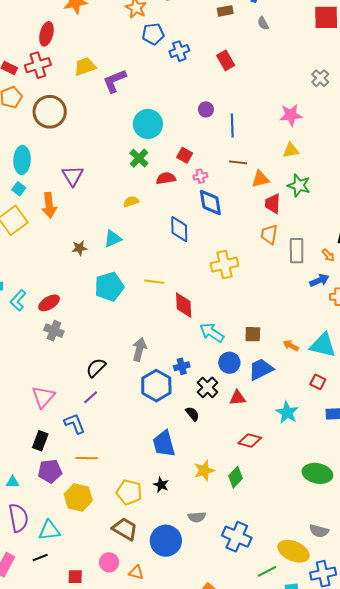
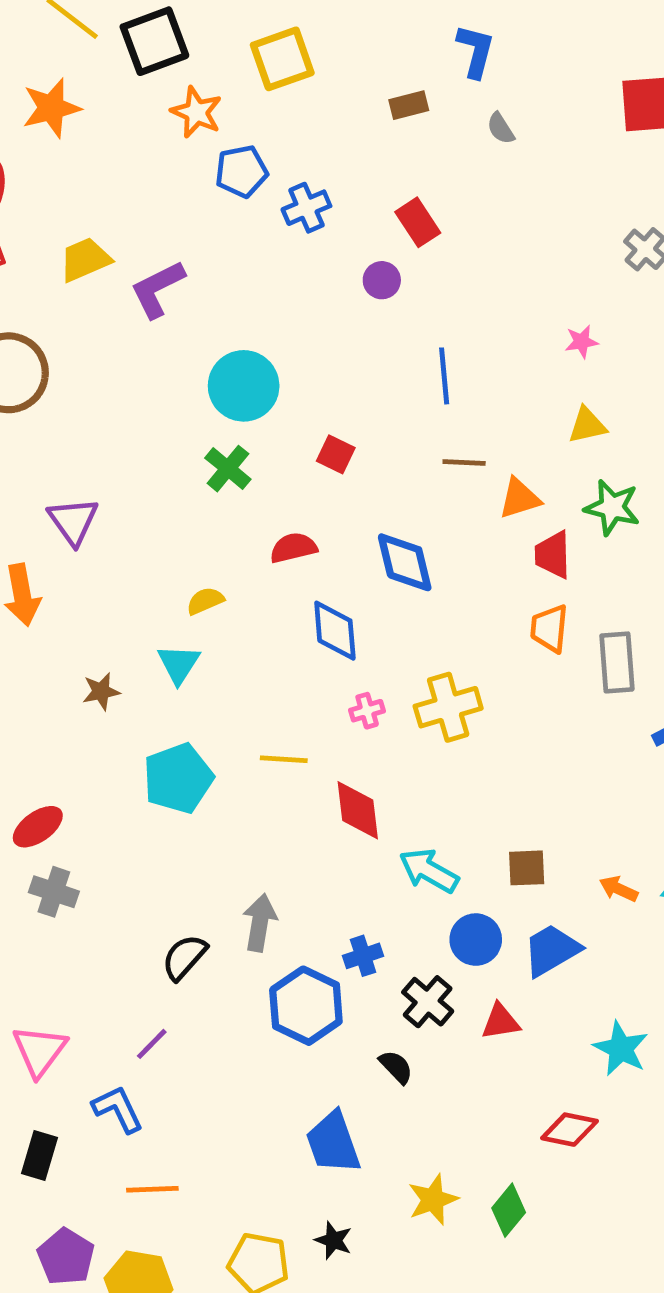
purple circle: (206, 109) -> (382, 280), moved
pink star: (291, 115) -> (581, 342), size x0.6
pink cross: (200, 176) -> (367, 711), moved
red semicircle: (166, 178) -> (293, 548), moved
yellow semicircle: (131, 202) -> (205, 601), moved
cyan triangle: (113, 239) -> (179, 664), turned -30
black semicircle: (96, 368) -> (184, 957), moved
red diamond: (250, 441) -> (570, 1130), moved
purple pentagon: (50, 471) -> (66, 1257), moved, turned -30

